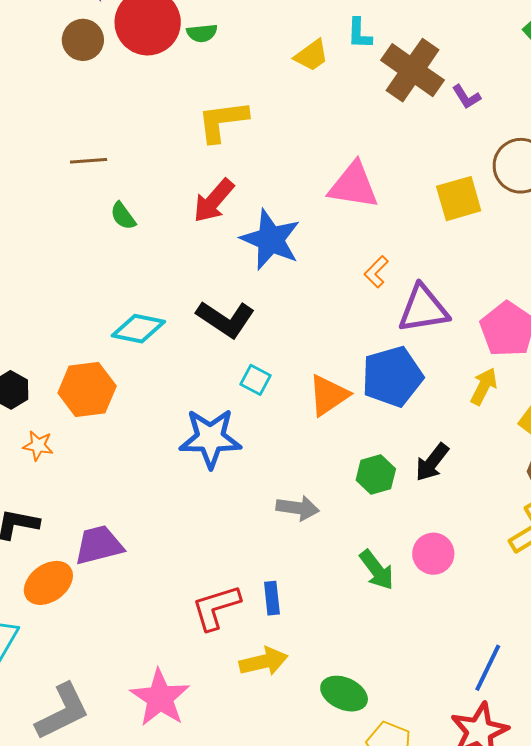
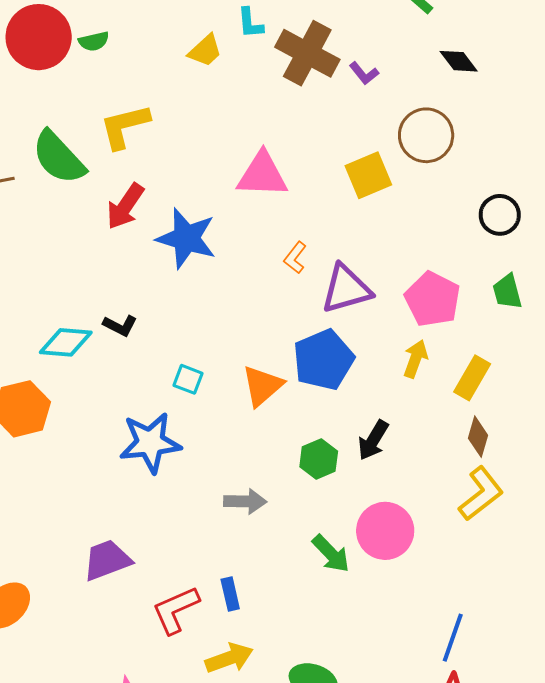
green semicircle: (123, 216) -> (59, 157), moved, size x2.0
black L-shape: (226, 319) -> (120, 326), moved, size x0.6
purple trapezoid: (99, 545) -> (107, 560), moved
pink circle: (433, 554) -> (385, 531), size x1.4

